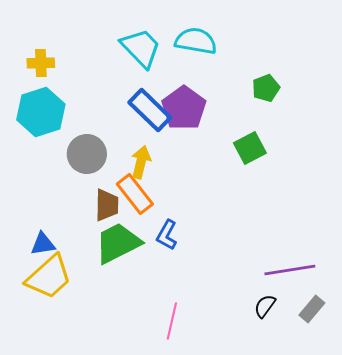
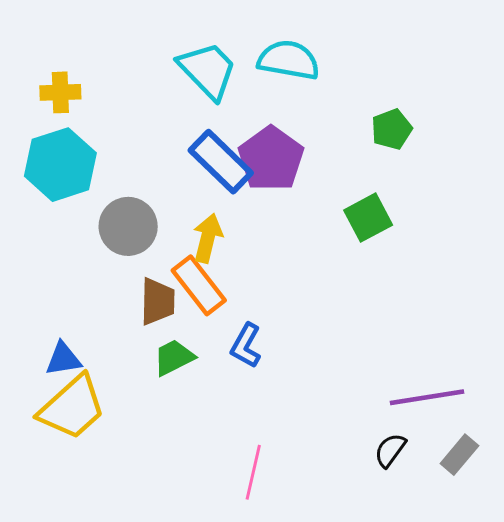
green trapezoid: (118, 243) -> (174, 357), size x0.6

